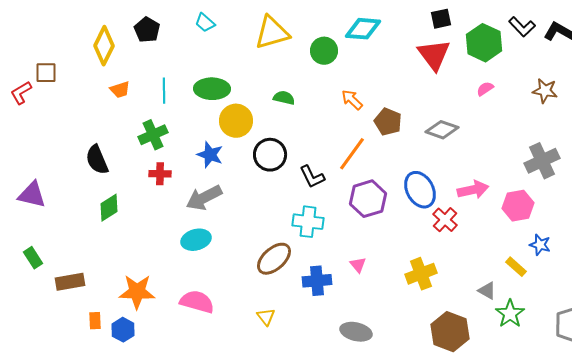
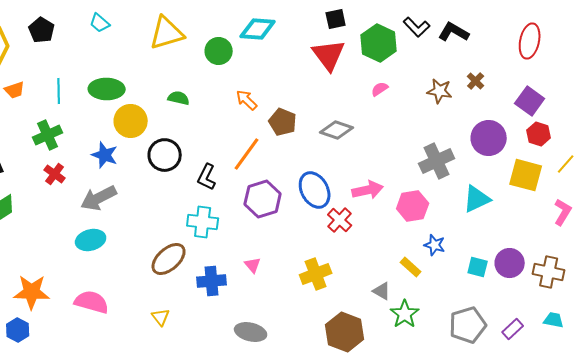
red cross: (160, 174) -> (55, 174), turned 35
black L-shape: (312, 177) -> (207, 177), turned 52

